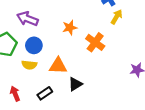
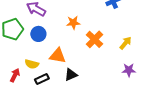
yellow arrow: (117, 17) -> (126, 43), moved
yellow semicircle: (29, 65) -> (32, 64), moved
red arrow: (15, 94) -> (15, 75), turned 40

